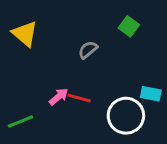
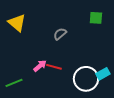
green square: (129, 26) -> (96, 18), moved, turned -32
cyan rectangle: (151, 94) -> (103, 74), moved, turned -40

